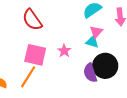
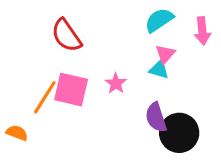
black circle: (105, 66) -> (179, 133), moved
orange line: (28, 77) -> (45, 97), moved

